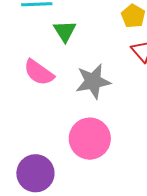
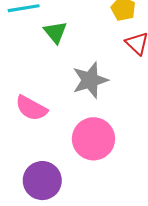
pink semicircle: (39, 72) -> (31, 108), moved

